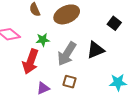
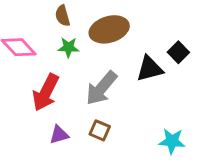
green star: (43, 40) -> (68, 47), moved
black triangle: (96, 50) -> (150, 69), moved

